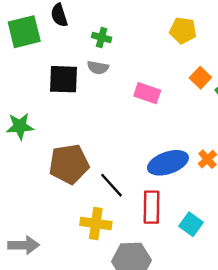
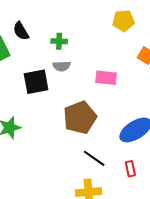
brown pentagon: (69, 164) -> (80, 118), moved
red rectangle: (152, 207) -> (130, 169), size x0.6

